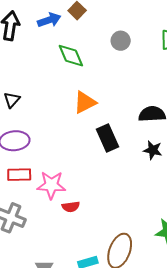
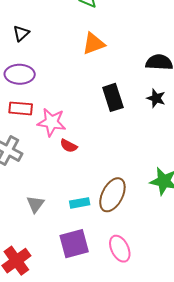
black rectangle: (107, 138) -> (113, 97), moved
red semicircle: (71, 207) -> (69, 146), turned 30

